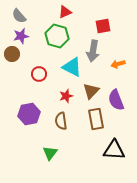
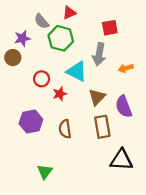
gray semicircle: (19, 16) -> (42, 21), moved
red star: (66, 96) -> (60, 94), moved
green triangle: (50, 153) -> (45, 172), moved

